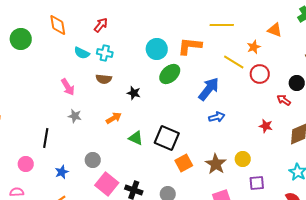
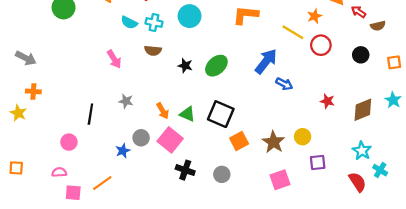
cyan circle: (157, 49) -> (190, 16), moved
green ellipse: (170, 74) -> (216, 66), moved
red arrow: (284, 100) -> (359, 12), moved
gray star: (75, 116) -> (126, 101), moved
blue arrow: (217, 117) -> (284, 84), moved, turned 42
orange arrow: (114, 118) -> (163, 111), moved, turned 91
blue star: (62, 172) -> (123, 151), moved
pink square: (107, 184) -> (170, 140), moved

